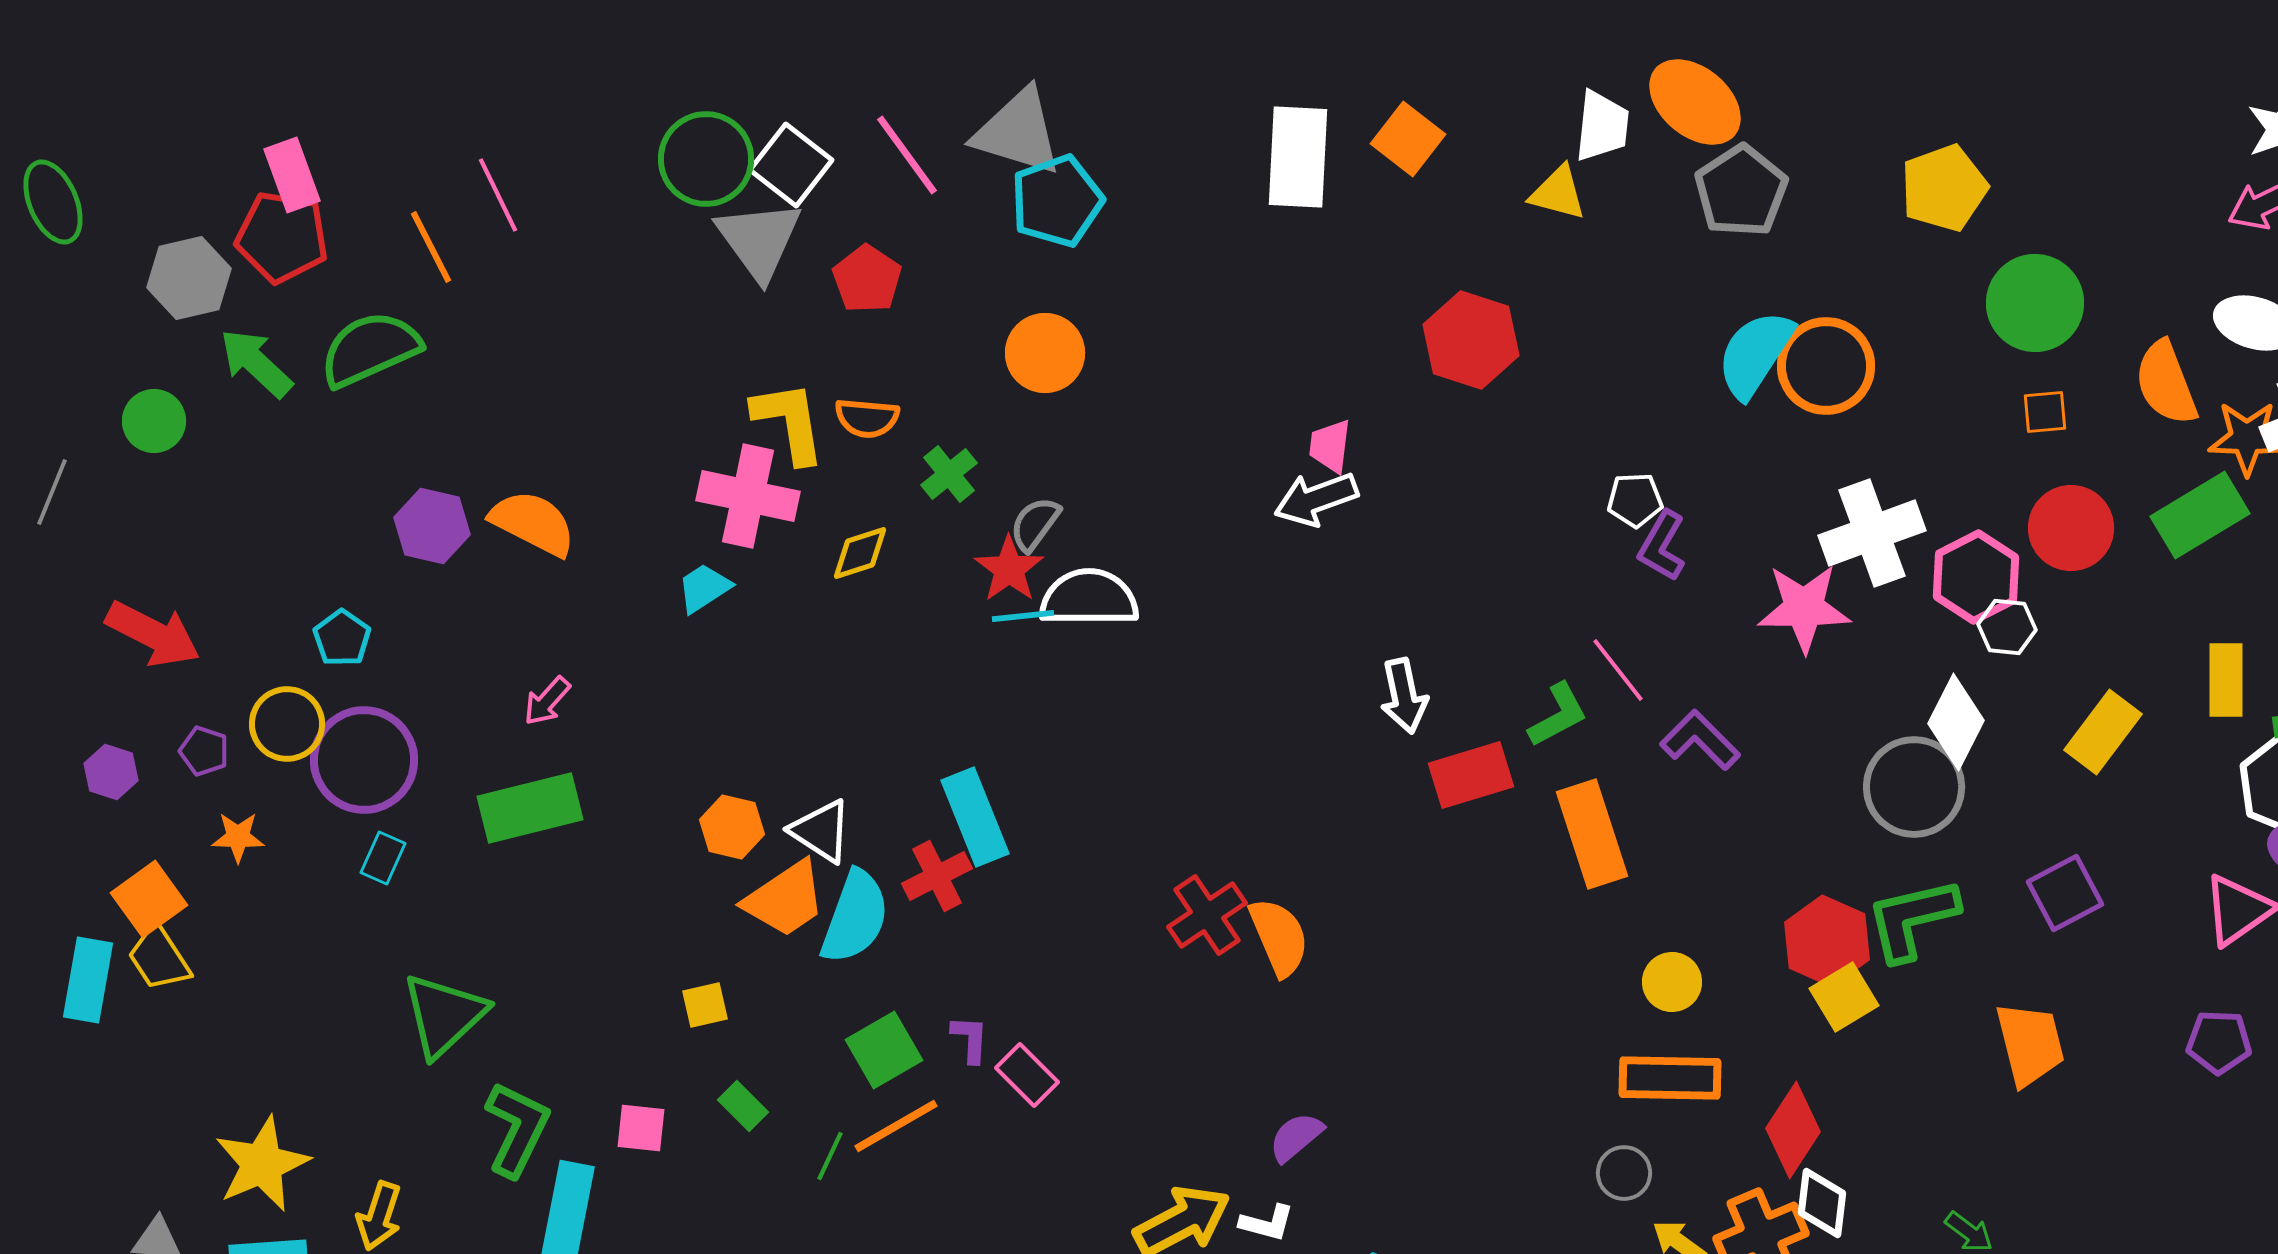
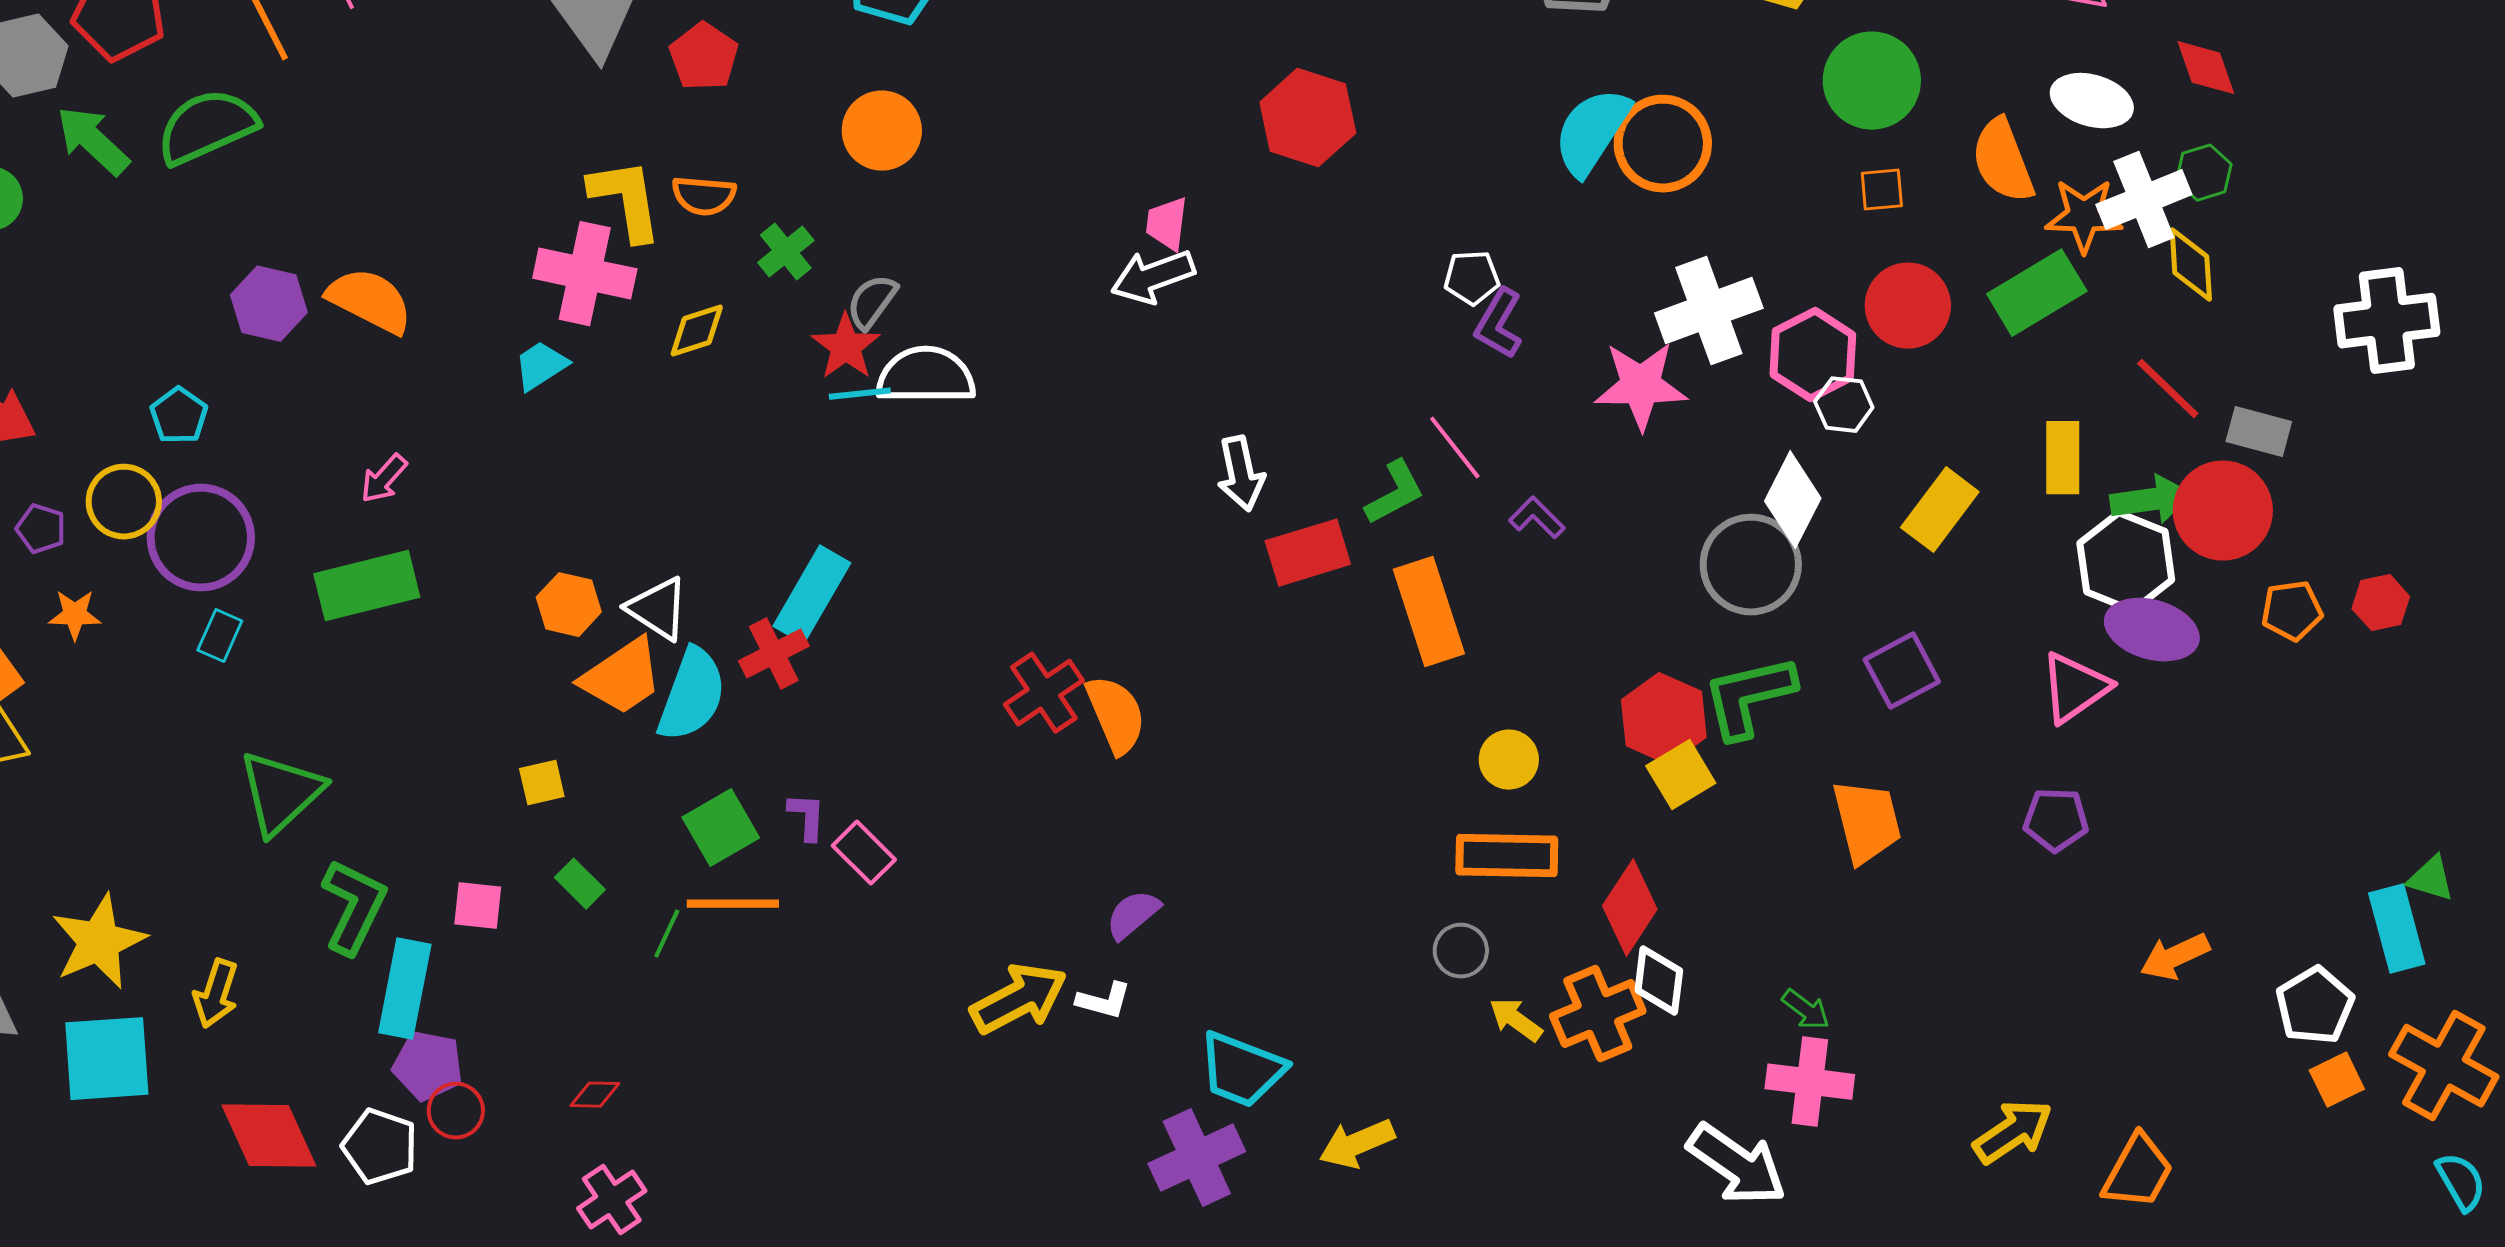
purple L-shape: (1700, 740) -> (1537, 518), size x0.7
cyan rectangle: (975, 817) -> (812, 595), turned 52
orange line: (896, 1126) -> (733, 904), turned 30

